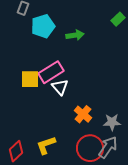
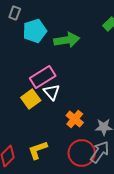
green arrow: (75, 35) -> (67, 40), size x1.4
yellow square: (30, 79) -> (31, 99), moved, turned -36

